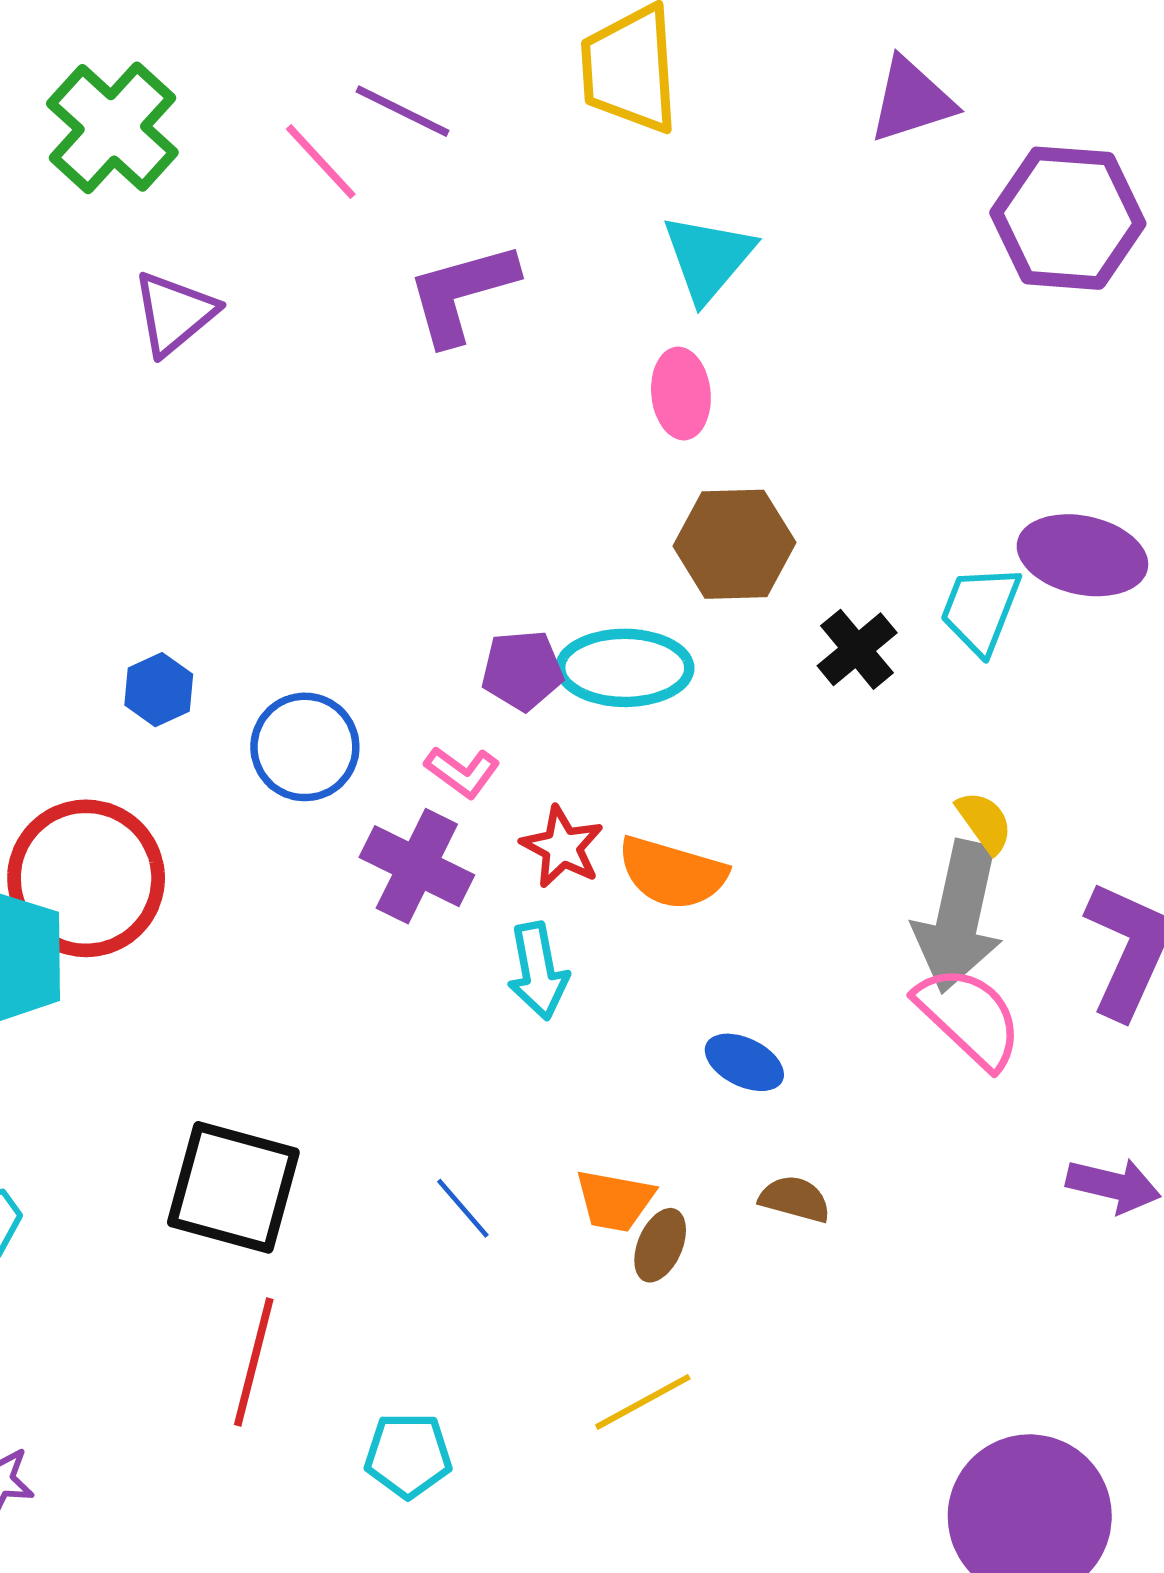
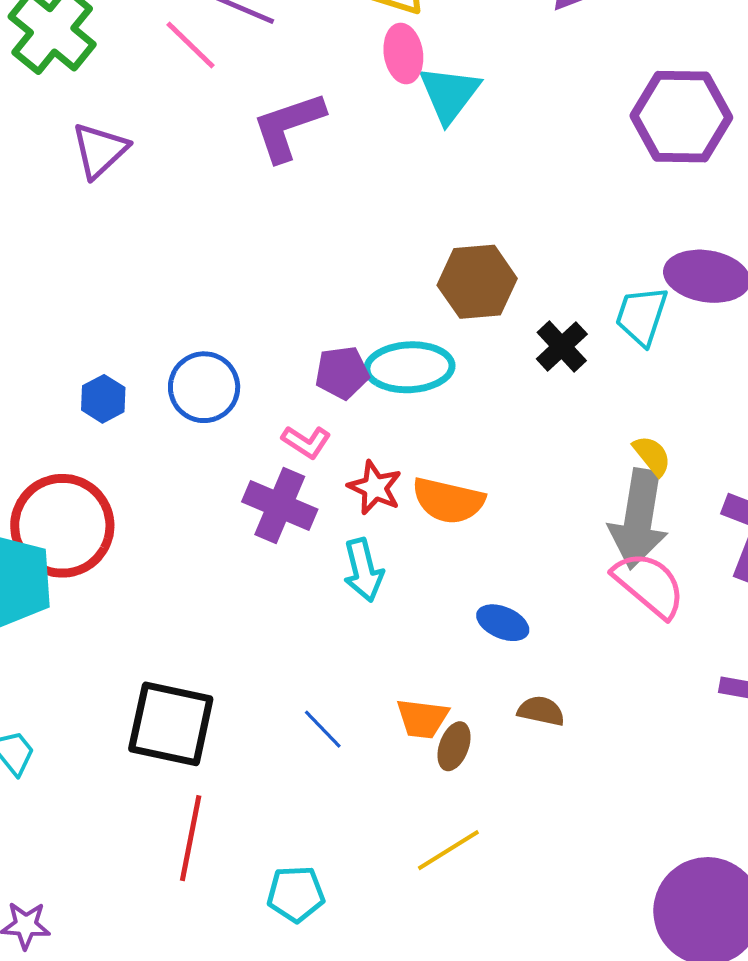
purple hexagon: (1068, 218) -> (681, 117), moved
pink ellipse: (681, 393) -> (403, 53), moved
blue circle: (305, 747) -> (204, 387), moved

